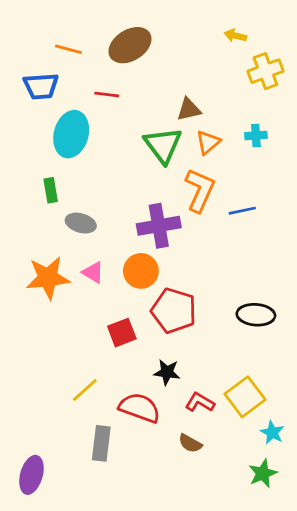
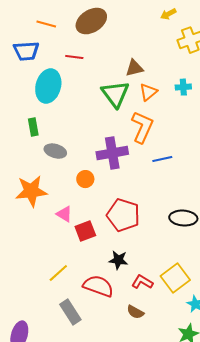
yellow arrow: (235, 36) -> (168, 14), turned -42
blue line: (242, 211) -> (162, 159), moved
orange circle: (141, 271) -> (85, 179), moved, size x0.7
pink triangle: (93, 272) -> (64, 214), moved
gray rectangle: (101, 443) -> (70, 312), turned -40

